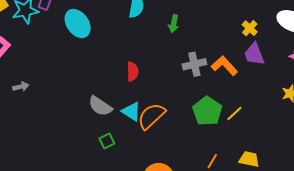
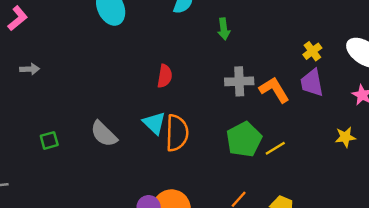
green arrow: (174, 24) -> (224, 29), turned -30
gray semicircle: (100, 106) -> (104, 134), moved
orange semicircle: (151, 116) -> (177, 133), turned 124
green square: (107, 141) -> (49, 140), moved

